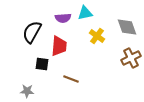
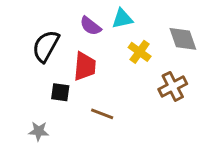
purple semicircle: (63, 18) -> (91, 26), turned 42
brown cross: (131, 58) -> (173, 86), moved

